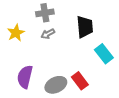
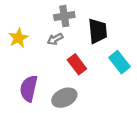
gray cross: (45, 13) -> (64, 16), moved
red rectangle: (80, 81) -> (77, 64), moved

